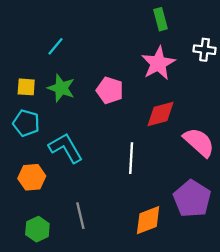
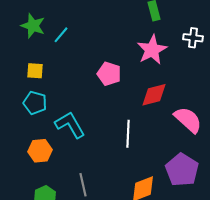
green star: (61, 88) -> (33, 26), moved

